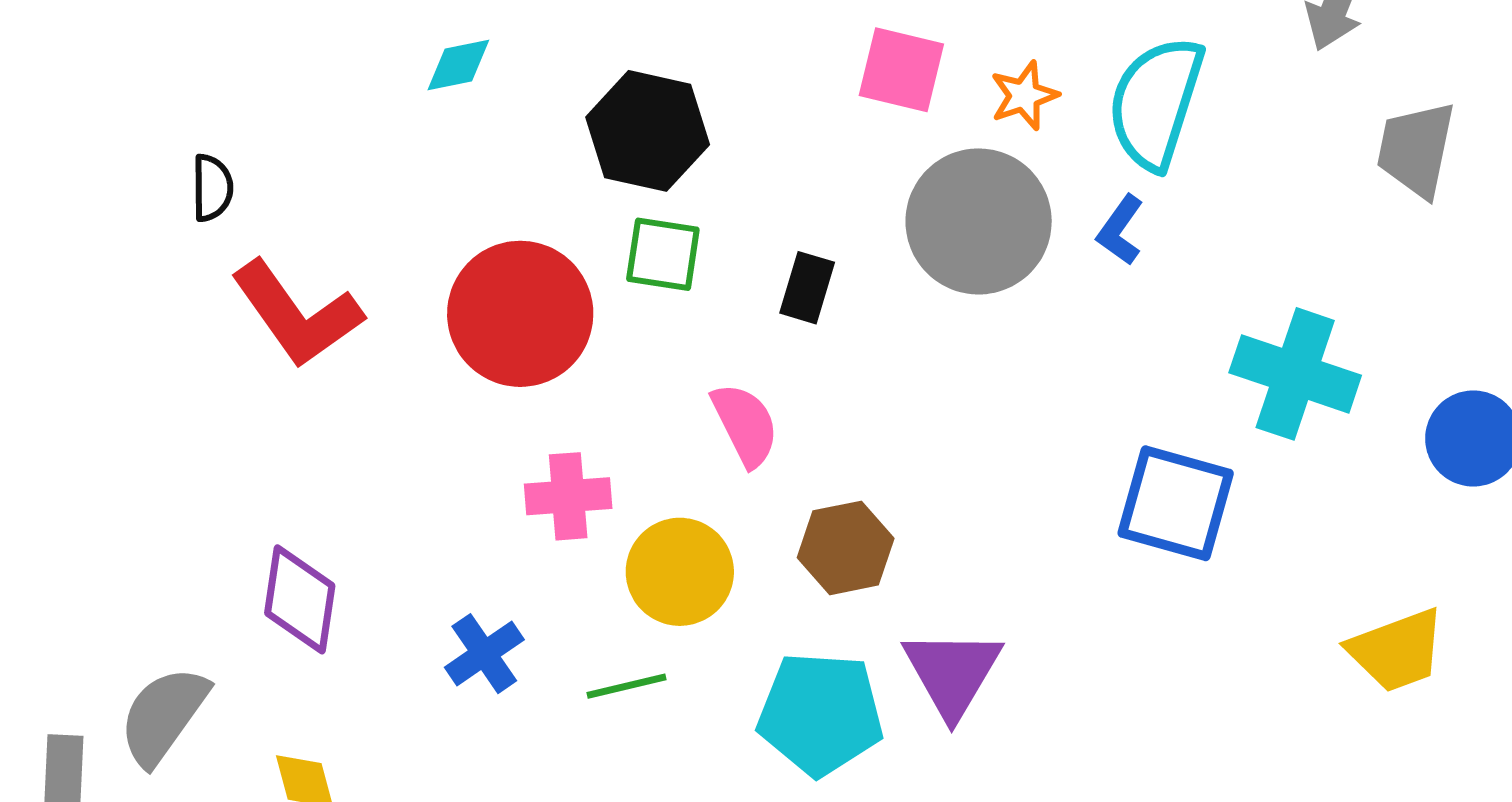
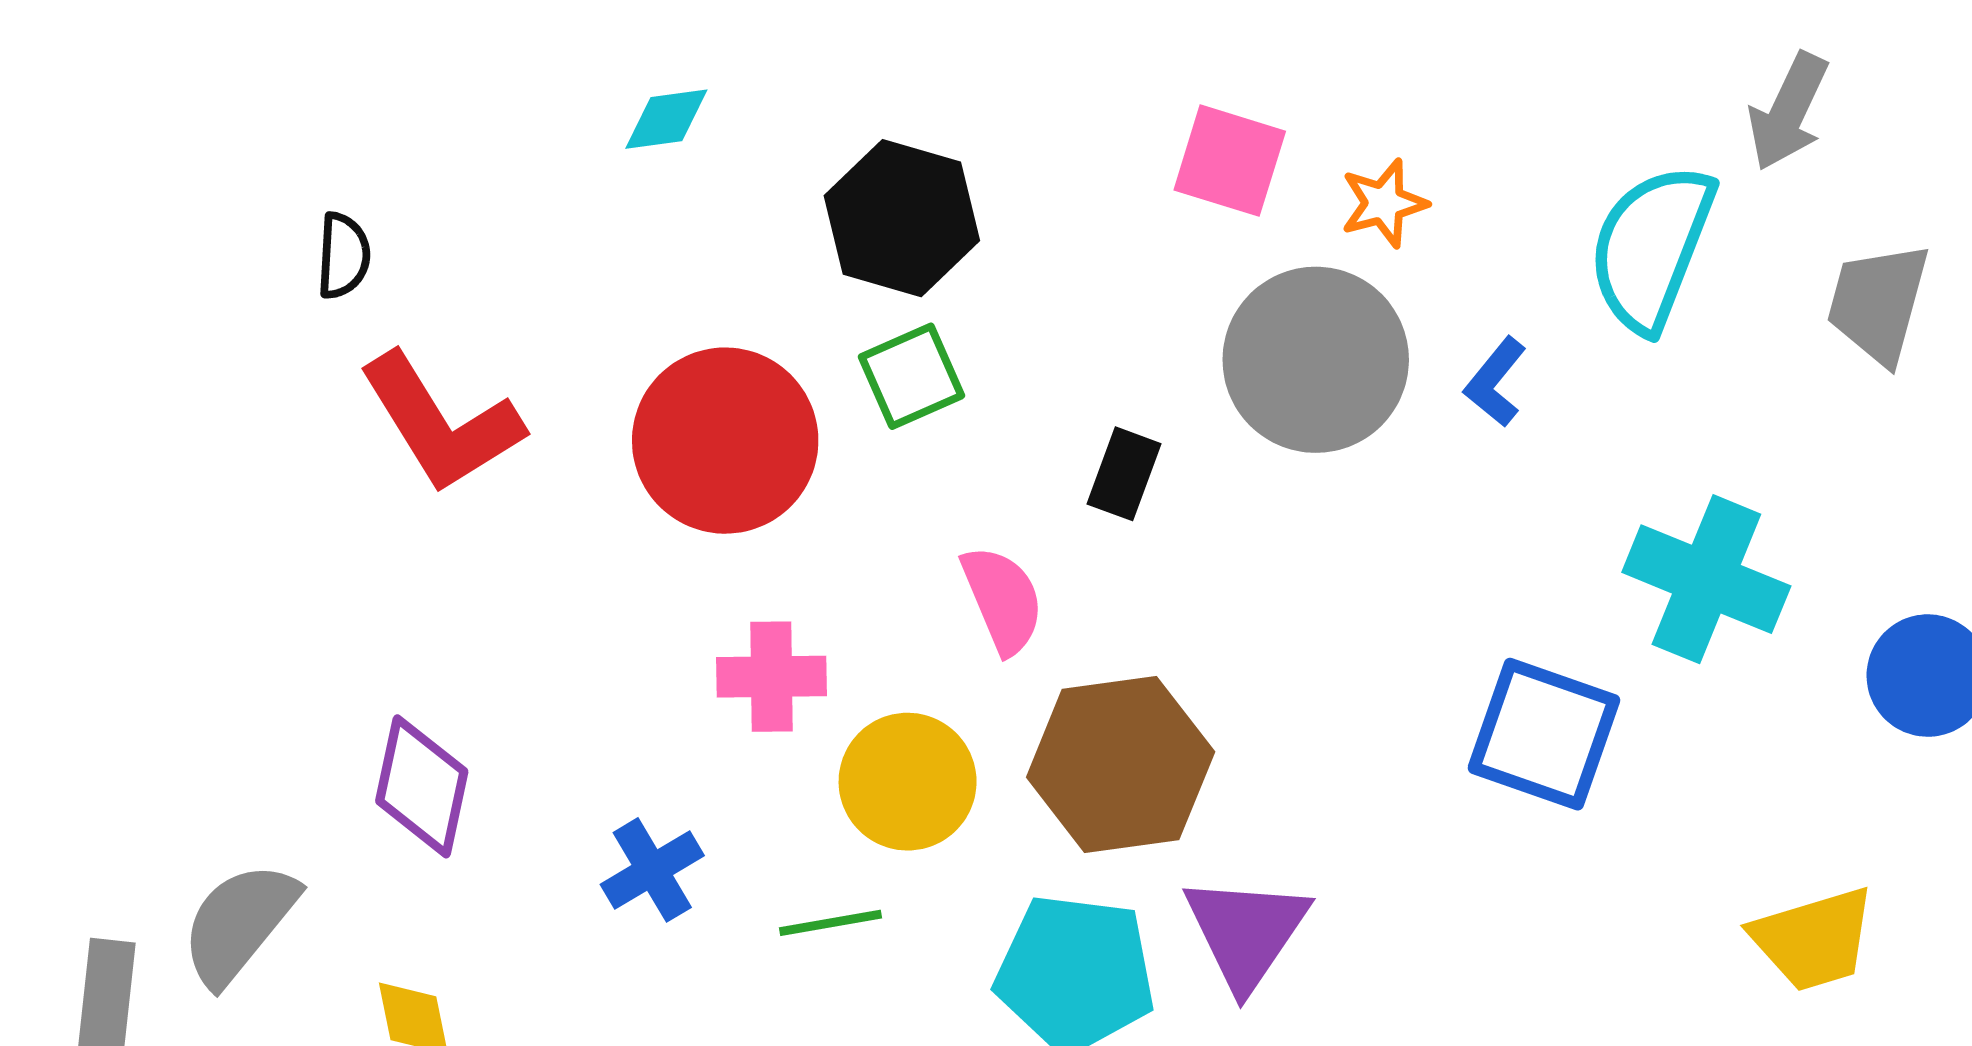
cyan semicircle: (1156, 103) -> (1651, 247), moved
green square: (663, 254) -> (912, 376), turned -36
black rectangle: (807, 288) -> (1124, 474), moved
brown hexagon: (846, 548) -> (1121, 765), size x1.5

